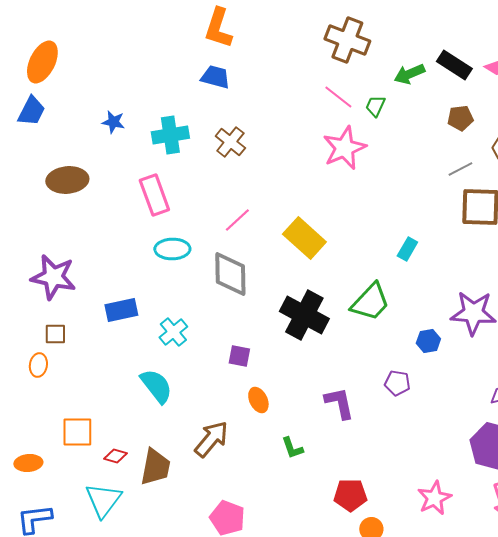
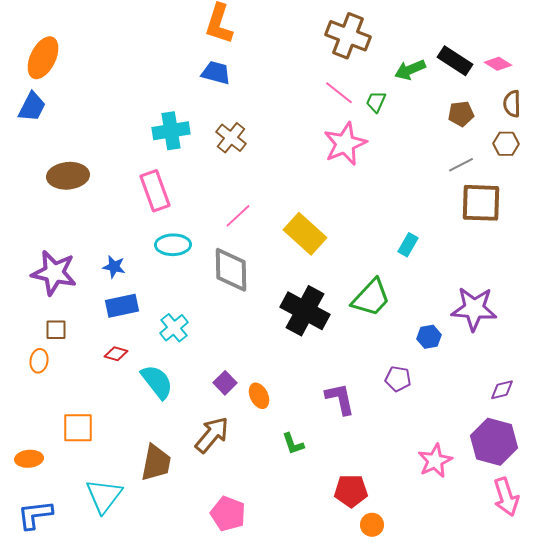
blue star: (113, 122) -> (114, 267), moved
purple square: (239, 356) -> (225, 383), moved, turned 35
red diamond: (115, 456) -> (116, 354), moved
pink star: (434, 498) -> (435, 461), moved

